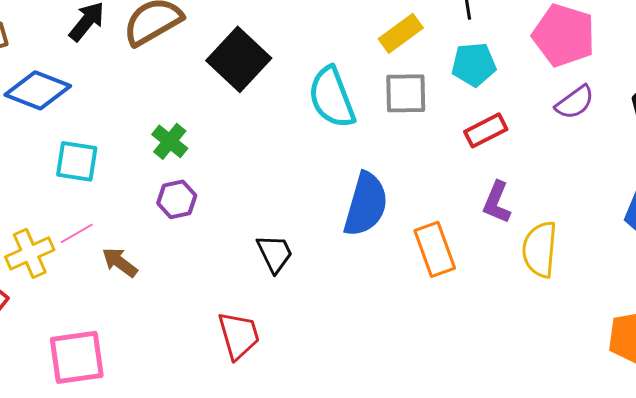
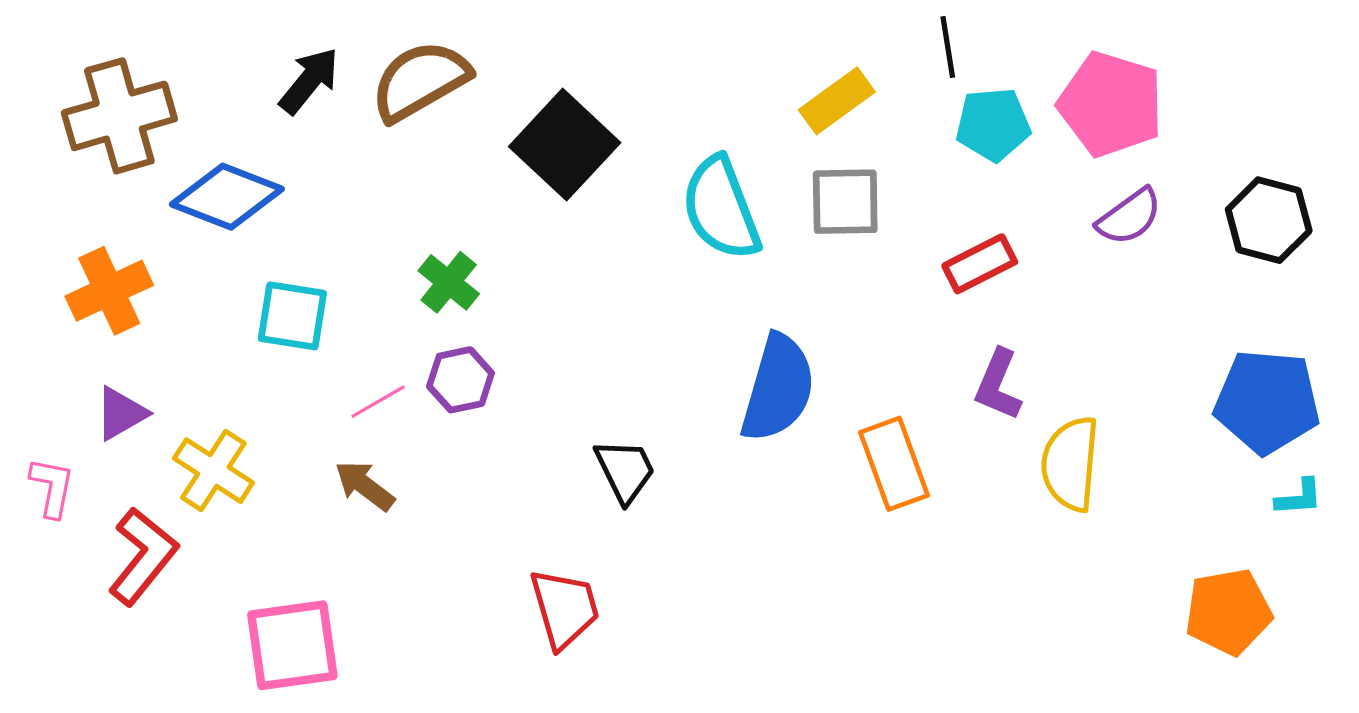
cyan pentagon: (474, 64) -> (993, 124), moved
pink line: (77, 233) -> (378, 402), moved
yellow cross: (30, 253) -> (213, 471), turned -33

